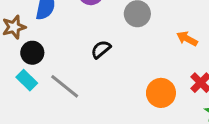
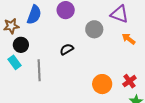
orange arrow: (187, 39) -> (129, 39), moved
gray line: (65, 86) -> (39, 70), turned 40

